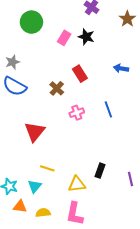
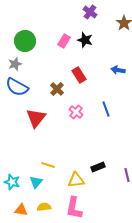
green circle: (31, 22) -> (25, 41), moved
pink cross: (77, 113) -> (76, 112), turned -32
red triangle: (35, 132) -> (36, 118), moved
black rectangle: (100, 171) -> (98, 167), turned 48
orange triangle: (20, 206) -> (21, 210), moved

